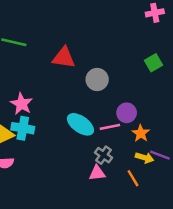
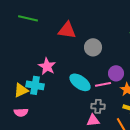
pink star: (21, 104) -> (47, 66), moved
gray cross: (104, 155) -> (98, 106), turned -32

